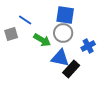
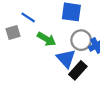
gray circle: (63, 33) -> (81, 40), moved
blue triangle: (60, 58) -> (66, 58), turned 36

